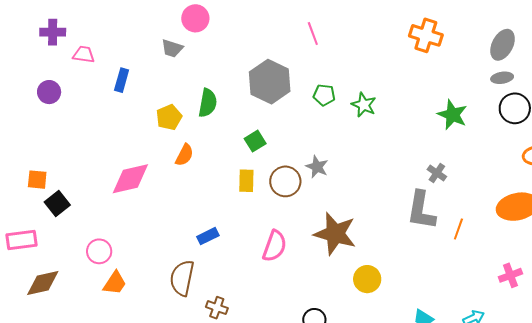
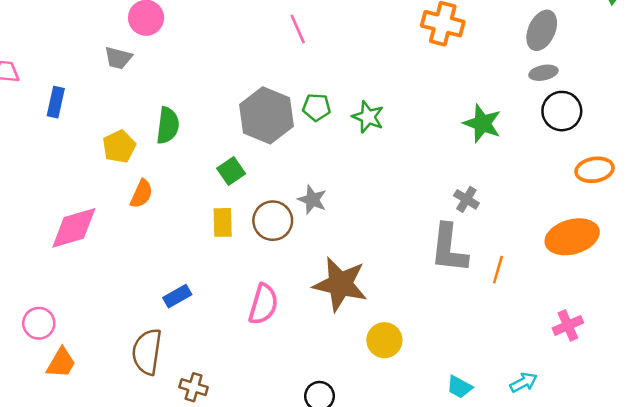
gray hexagon: (270, 82) -> (266, 115), moved

